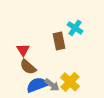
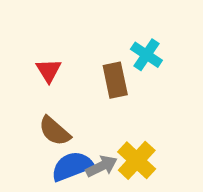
red triangle: (23, 50) -> (49, 70), moved
gray arrow: (52, 85) -> (102, 166), turned -63

